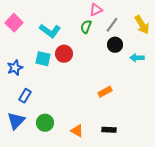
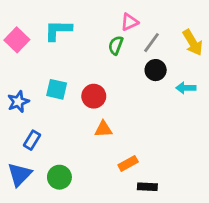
cyan L-shape: (50, 31) -> (58, 30), moved, turned 145
red circle: (64, 54) -> (94, 96), moved
orange rectangle: (105, 92) -> (128, 163), moved
orange triangle: (77, 131) -> (103, 129), moved, turned -32

